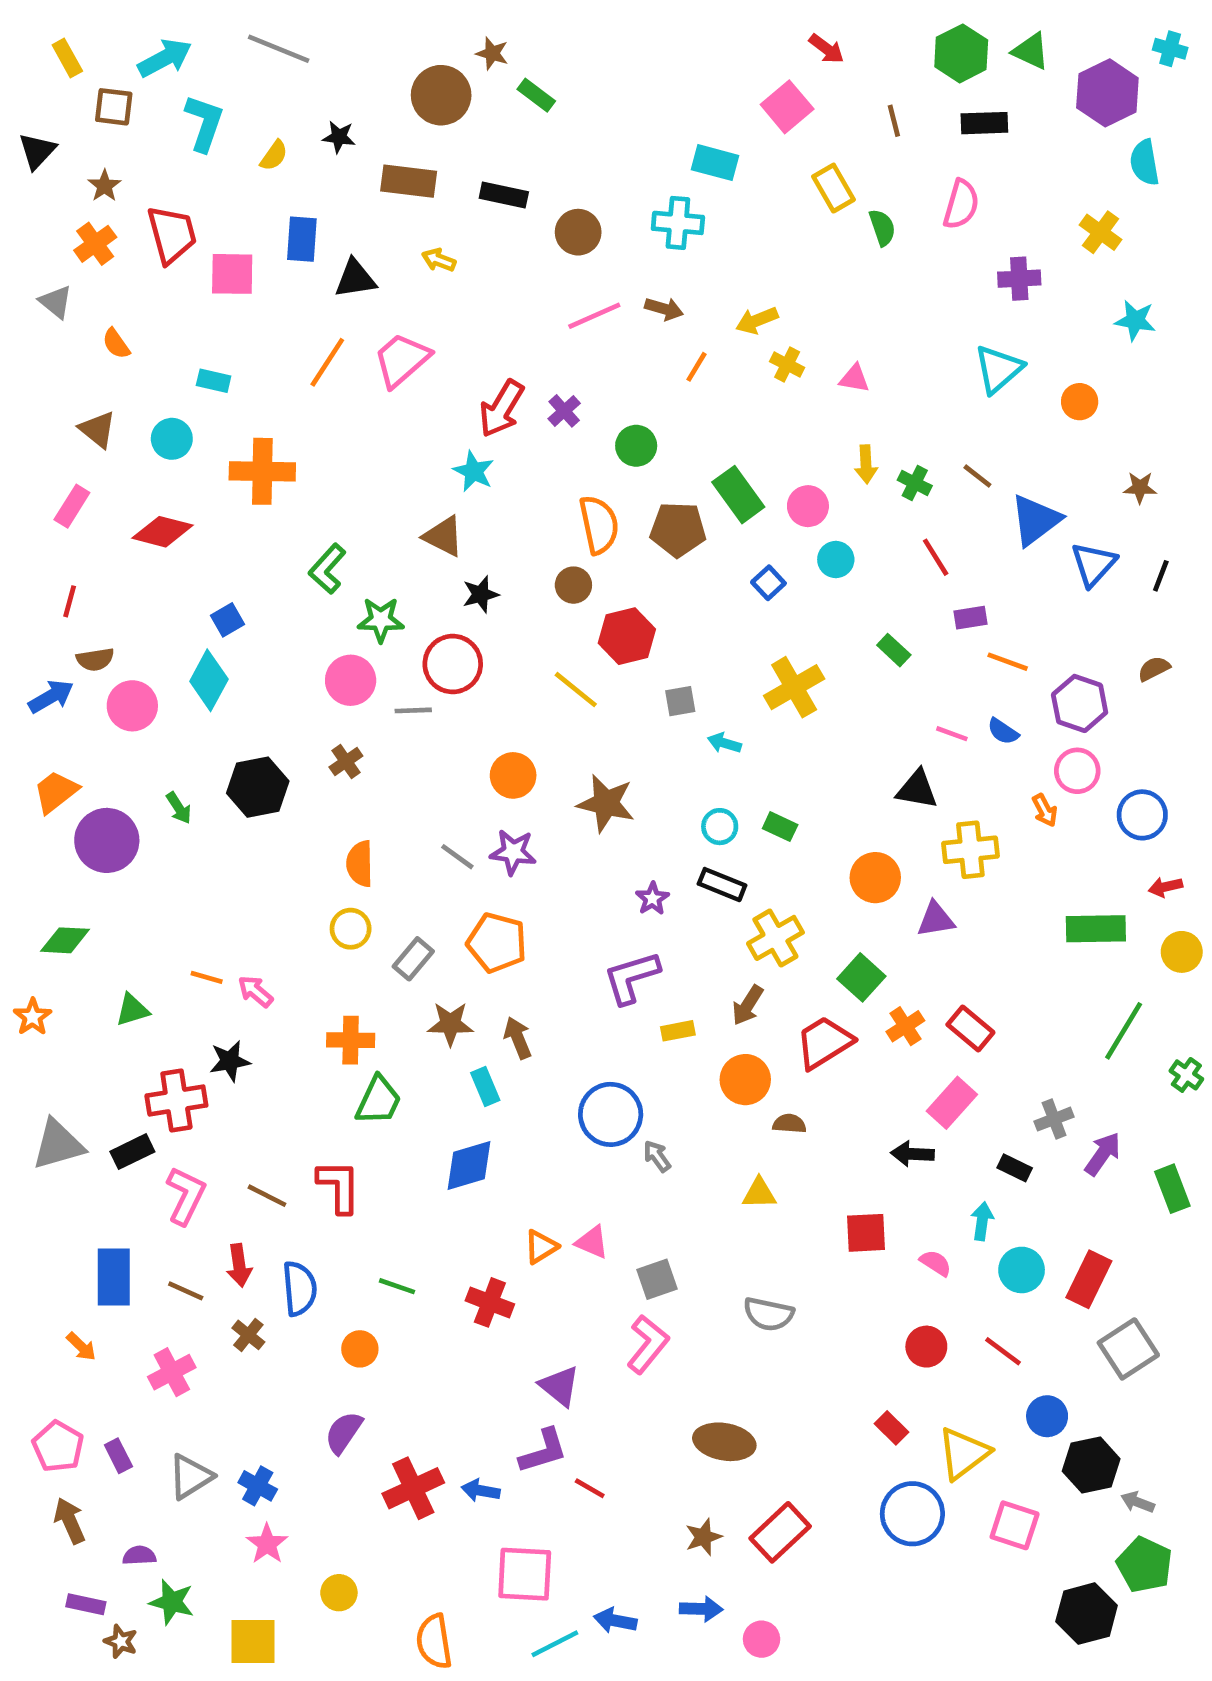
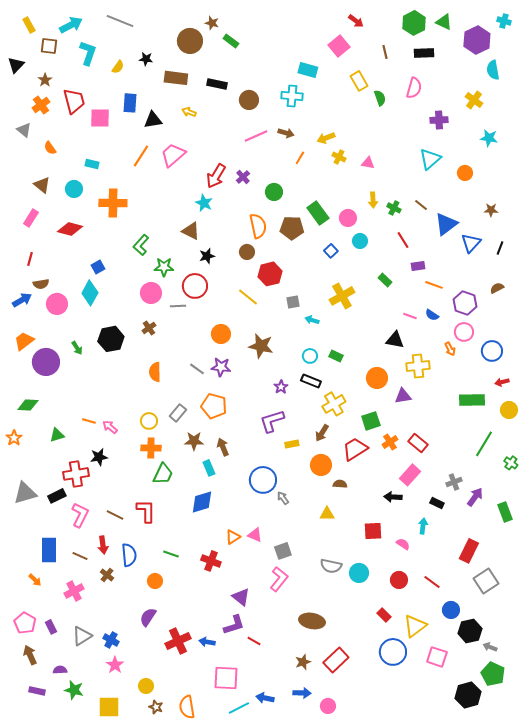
yellow circle: (351, 929) -> (149, 421), moved
green square: (861, 977) -> (371, 421), turned 30
cyan circle: (1022, 1270) -> (359, 573), moved
brown star: (121, 1641) -> (156, 707), moved

